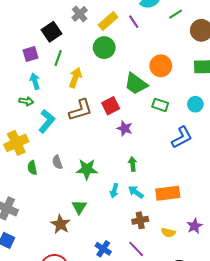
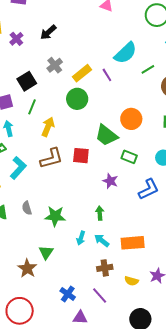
red square: (111, 106) -> (81, 156), turned 30
purple star: (125, 128) -> (110, 181), moved

